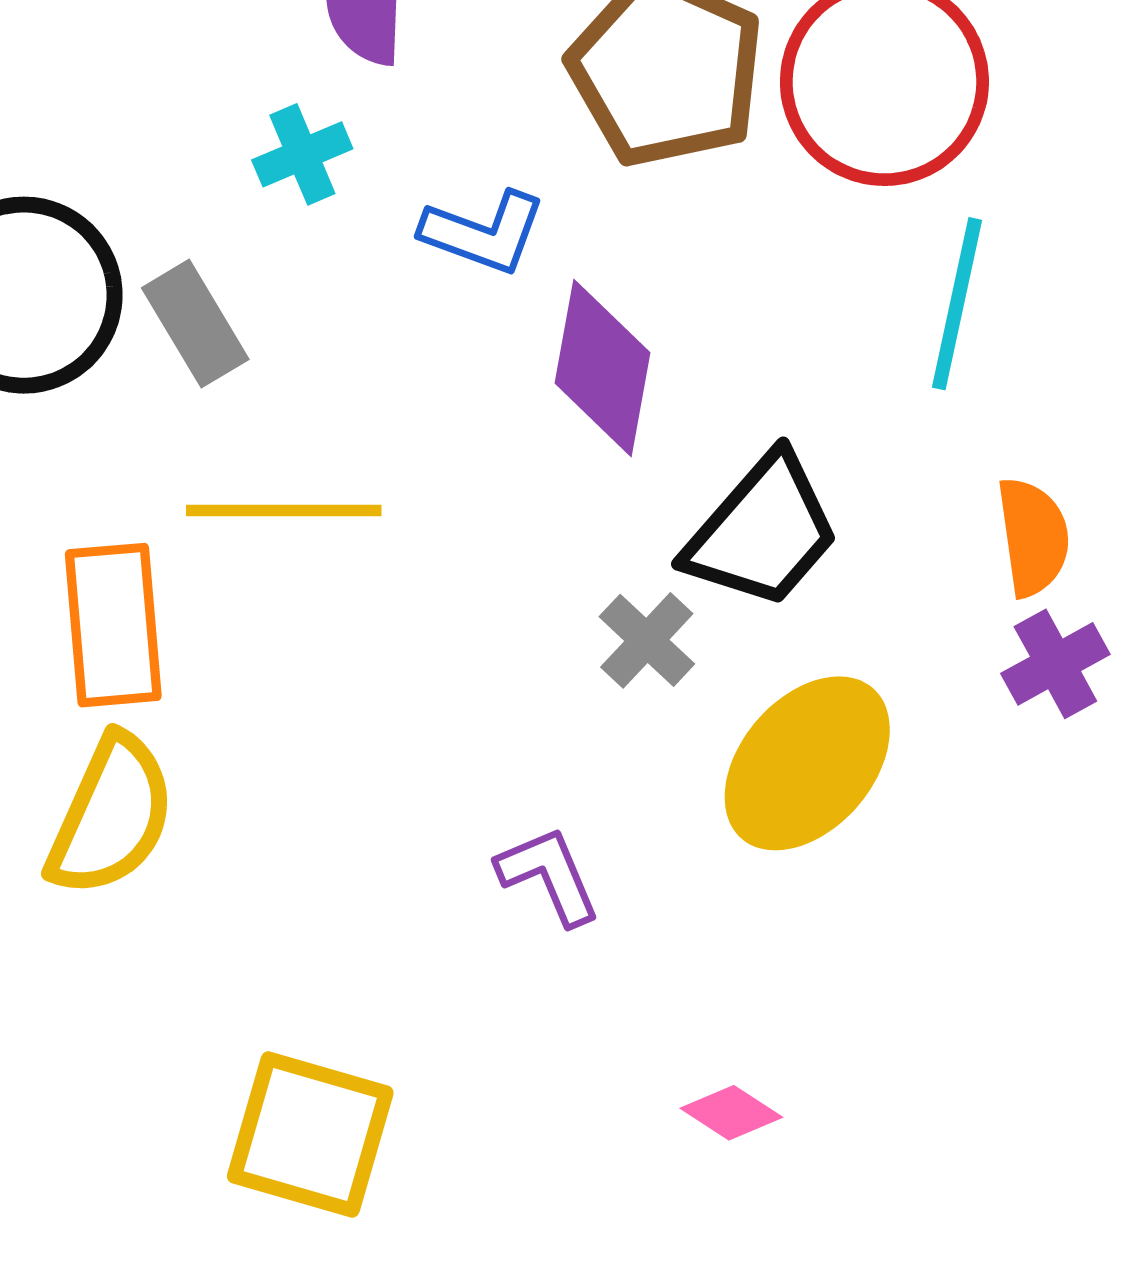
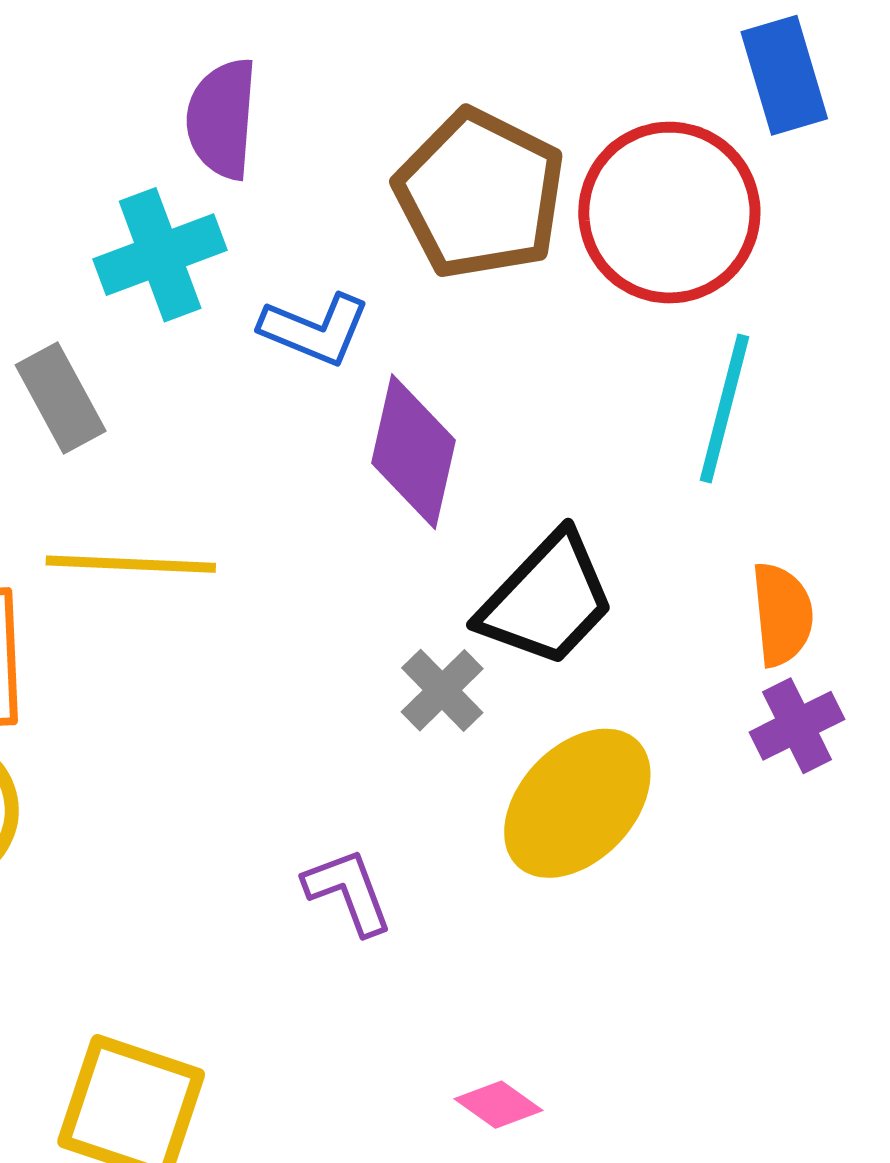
cyan cross: (302, 154) -> (160, 255), size x1.5

